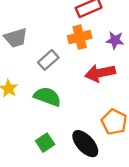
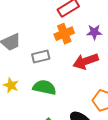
gray rectangle: (48, 60) -> (41, 57), turned 36

